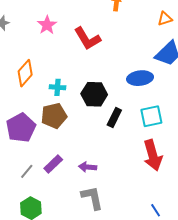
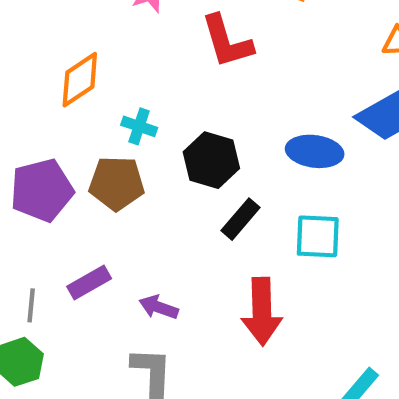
red arrow: (153, 155) -> (262, 311), moved
gray line: (27, 171) -> (31, 305), moved, turned -49

